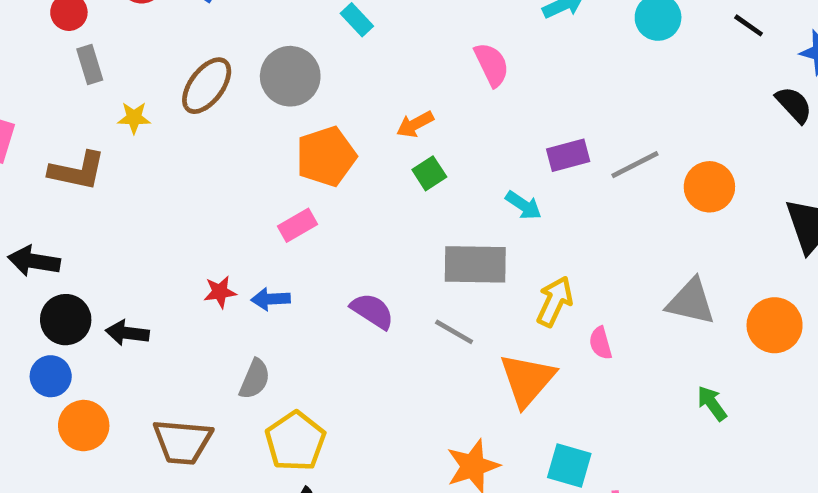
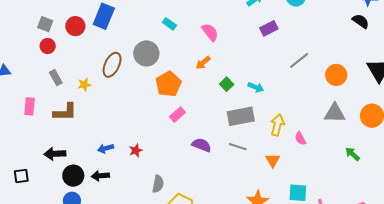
gray rectangle: (90, 64) -> (56, 78), moved
pink semicircle: (492, 65) -> (210, 32), moved
purple rectangle: (568, 155) -> (269, 28), moved
green square: (429, 173) -> (227, 84), moved
orange circle: (709, 187) -> (336, 75), moved
pink rectangle: (297, 225) -> (177, 115), moved
blue arrow: (271, 299) -> (106, 148), moved
orange triangle: (527, 380) -> (273, 160), size x0.6

